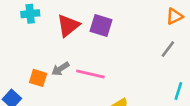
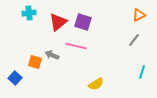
gray arrow: (60, 69) -> (52, 55), turned 56
pink line: (90, 74) -> (76, 46), moved

